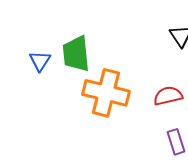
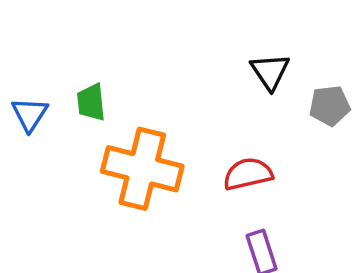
green trapezoid: (76, 54) -> (91, 102), size x0.6

